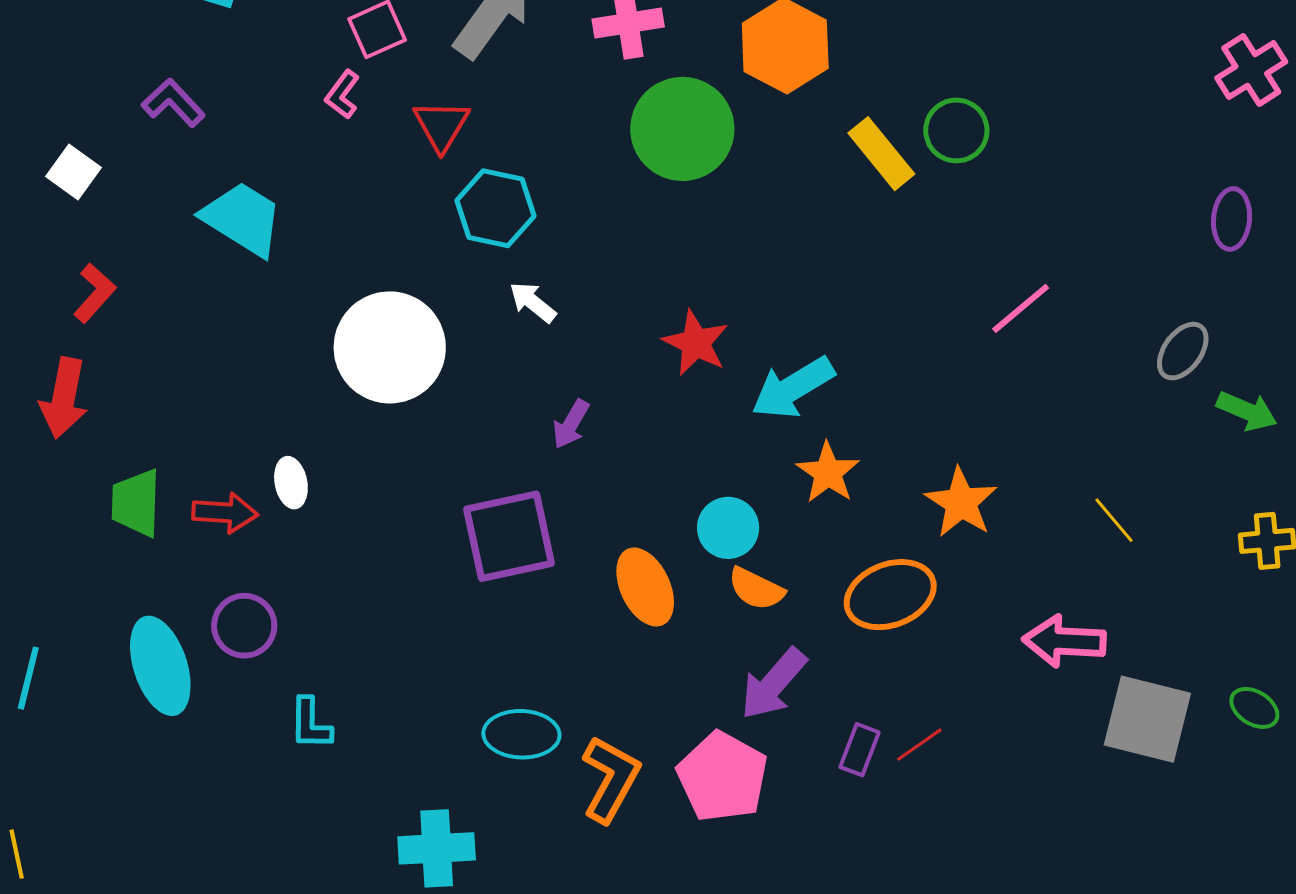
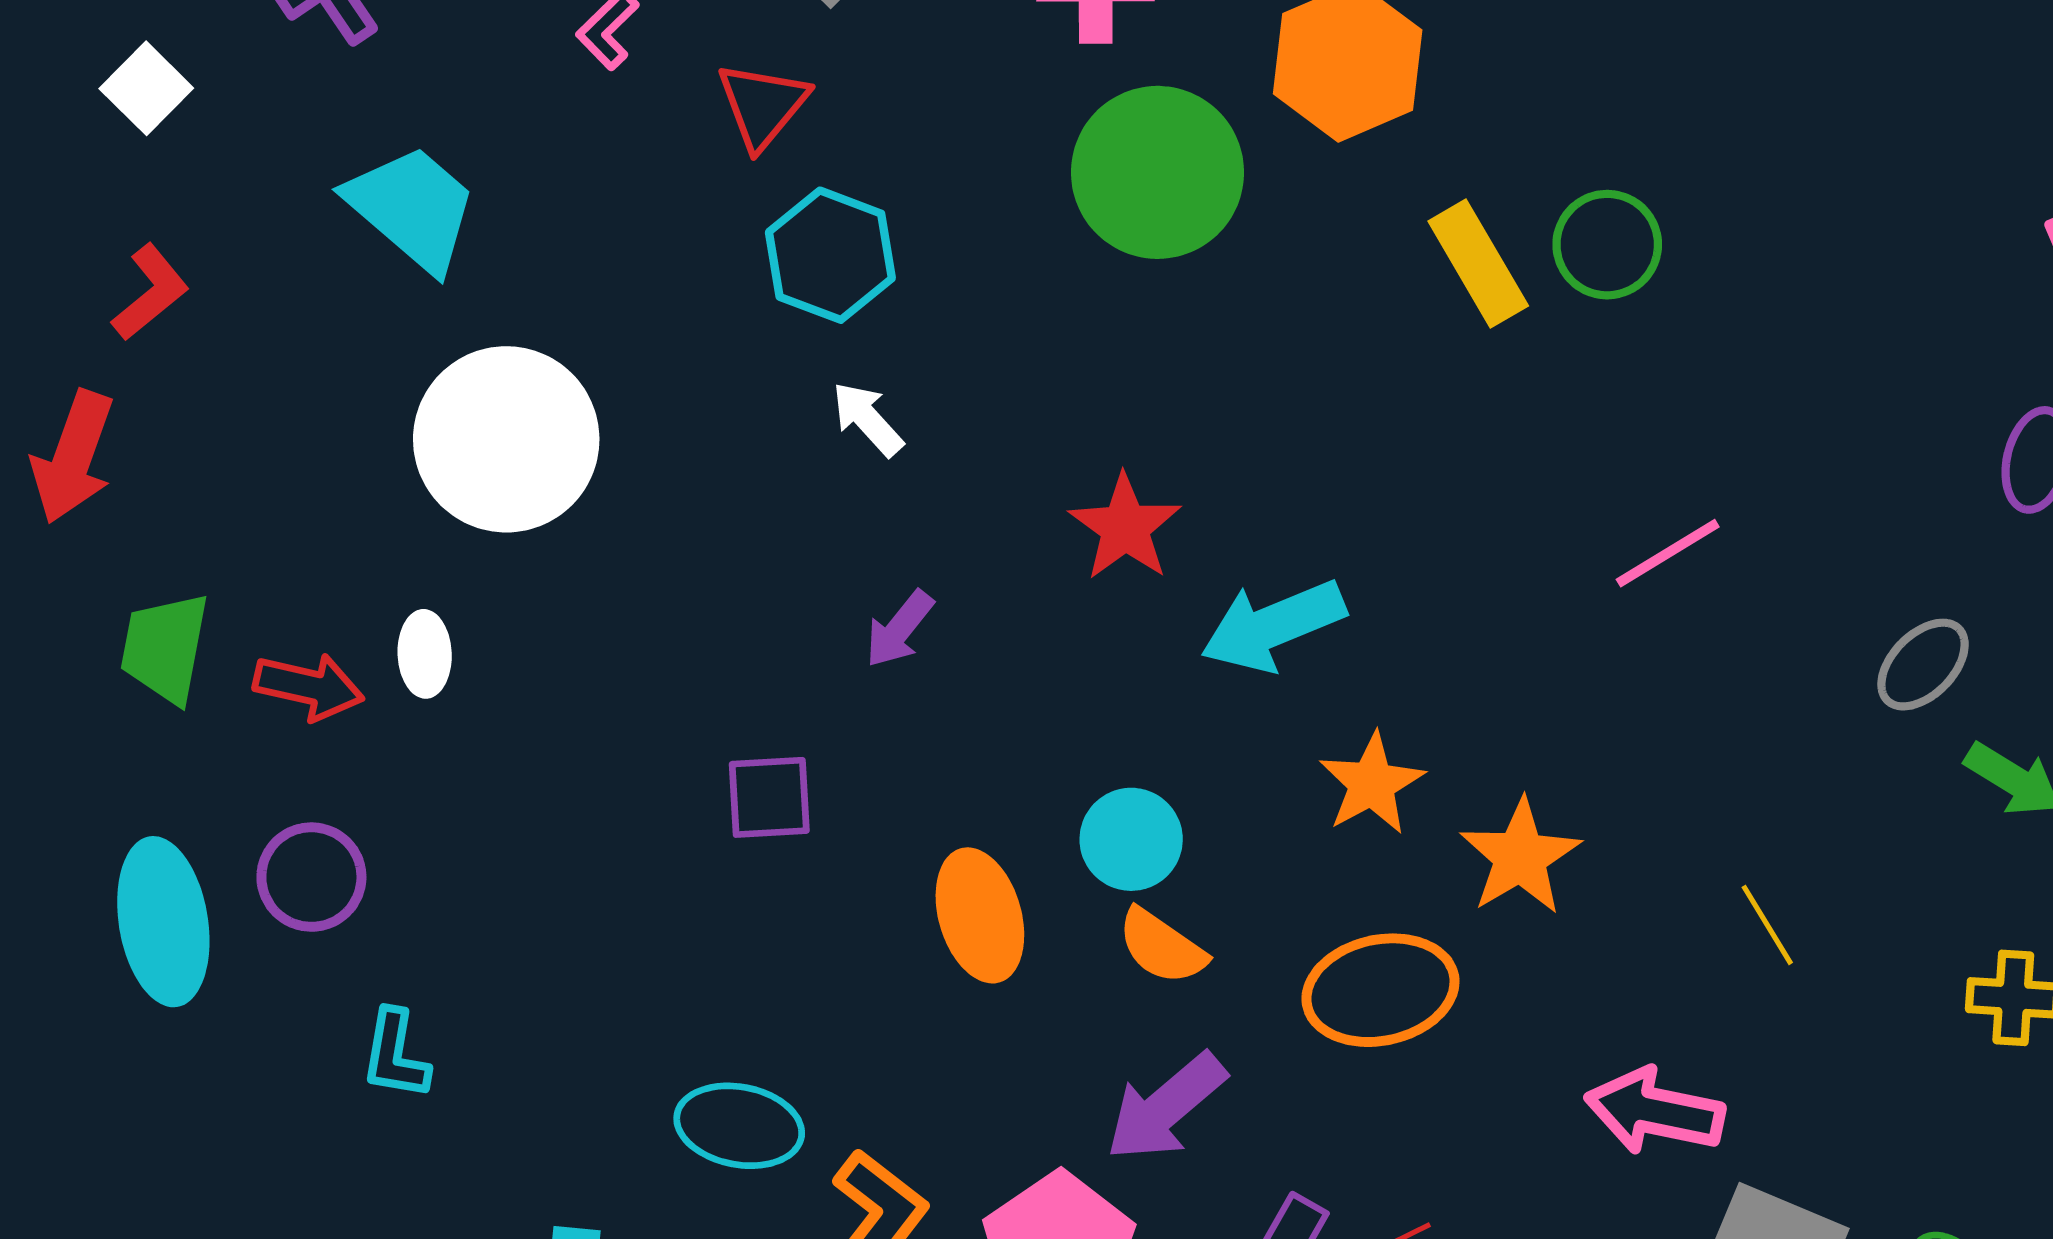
white circle: (390, 347) -> (506, 439), moved
orange star: (828, 473) -> (1372, 784), moved
purple square: (509, 536) -> (769, 797), size x0.6

